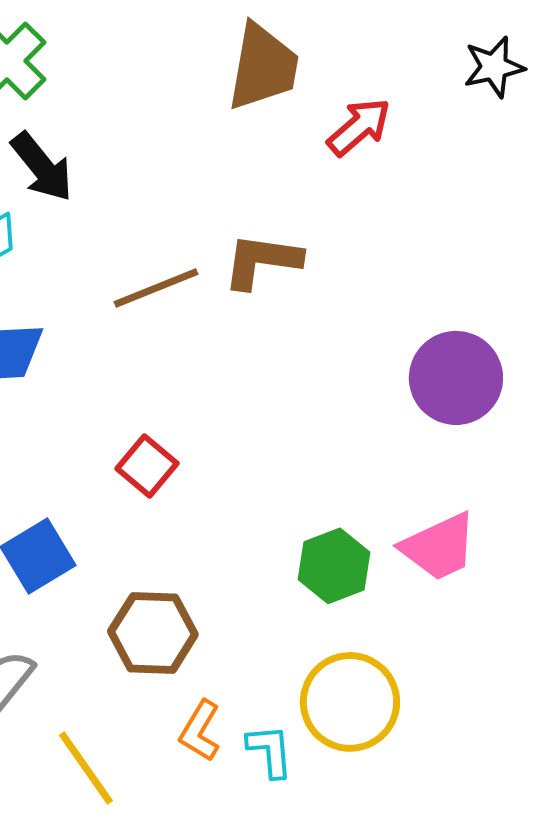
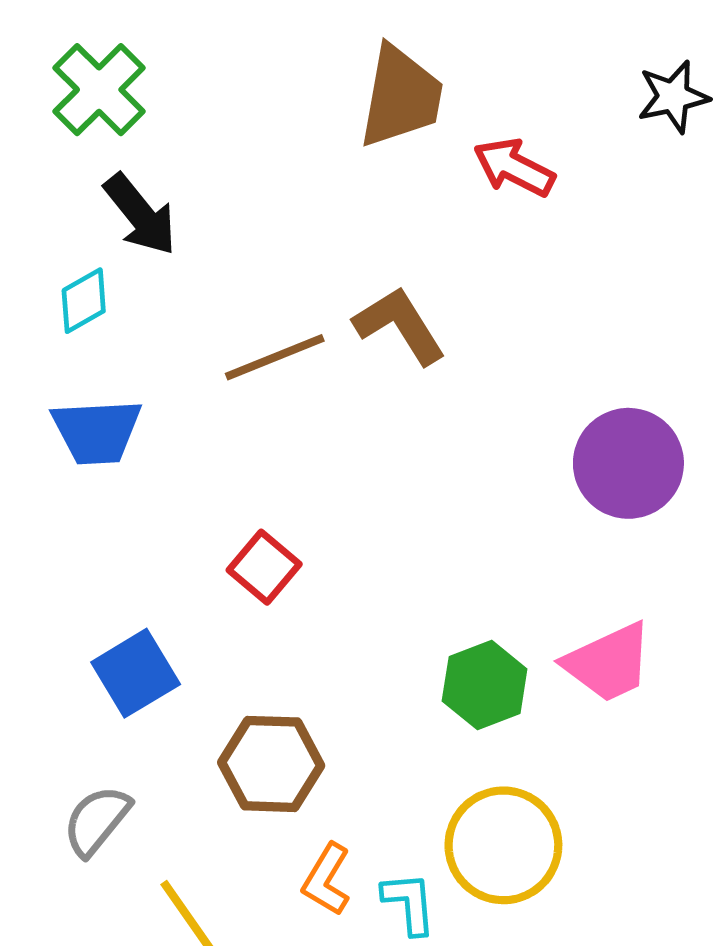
red arrow: (359, 127) -> (514, 167), turned -112
brown L-shape: (262, 261) -> (400, 325), turned 50

